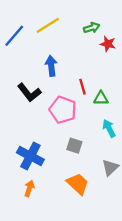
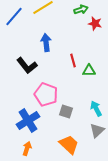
pink pentagon: (63, 110) -> (46, 94), moved
cyan arrow: (109, 128) -> (96, 108), moved
blue cross: (30, 156) -> (28, 120), turned 30

